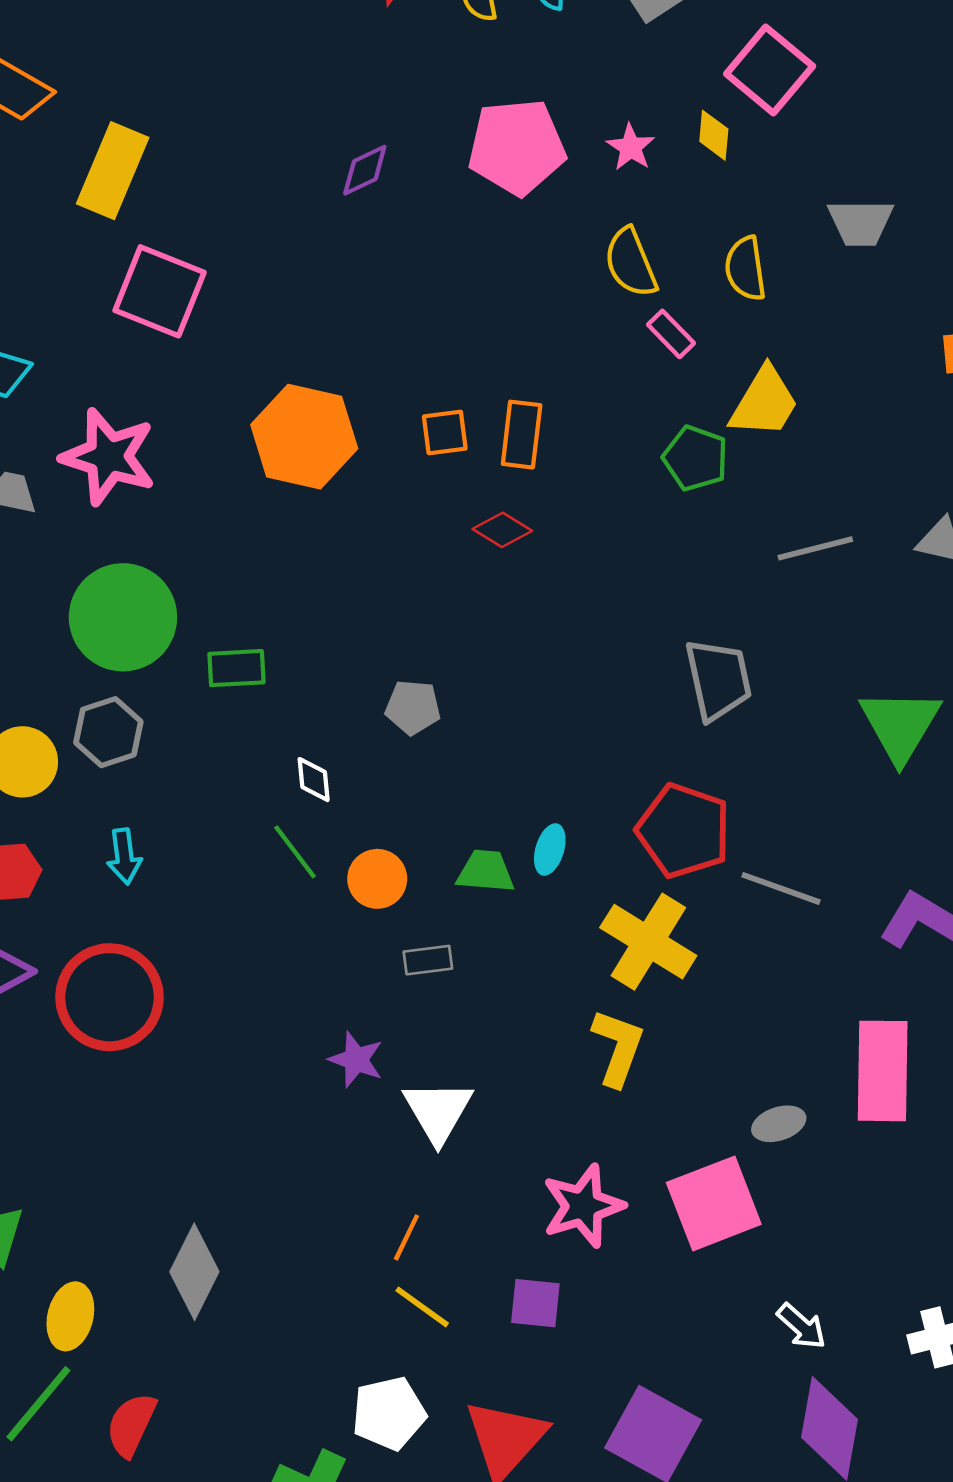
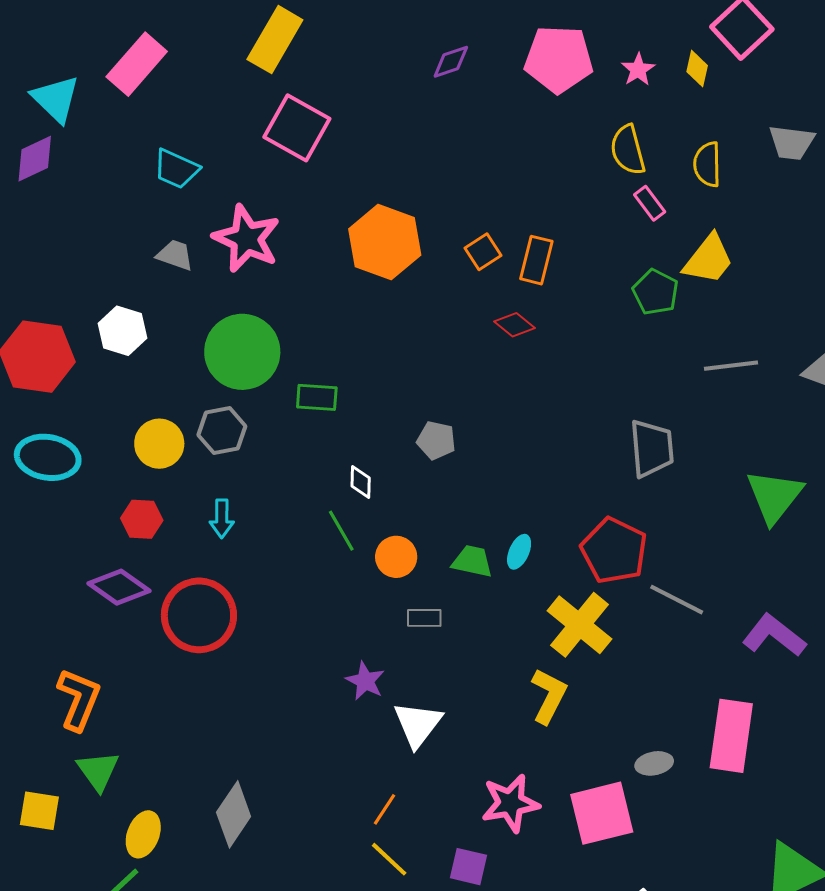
orange square: (445, 433) -> (483, 252), turned -33

